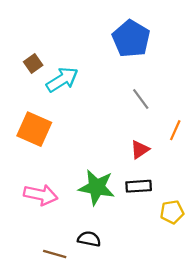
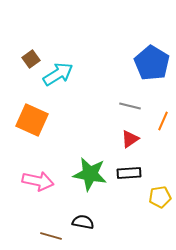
blue pentagon: (131, 39) -> (152, 63), moved
gray line: (141, 99) -> (130, 106), moved, turned -40

